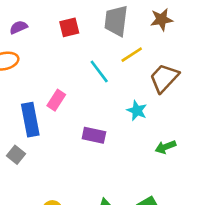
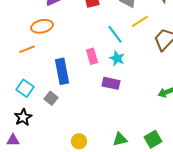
pink rectangle: (56, 100) -> (92, 56), moved, turned -49
cyan star: (137, 111) -> (117, 58), moved

